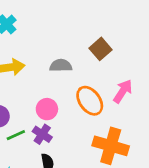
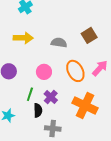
purple cross: (42, 134) -> (51, 97), moved
green line: (16, 135) -> (30, 94), moved, turned -56

